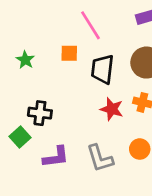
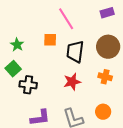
red star: (112, 109) -> (72, 82), moved, turned -30
green square: (20, 137) -> (13, 69), moved

